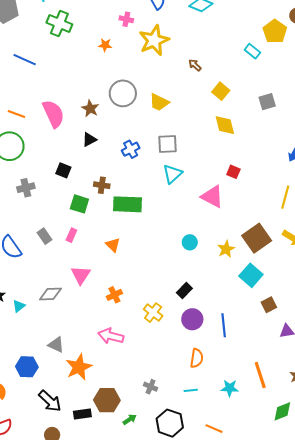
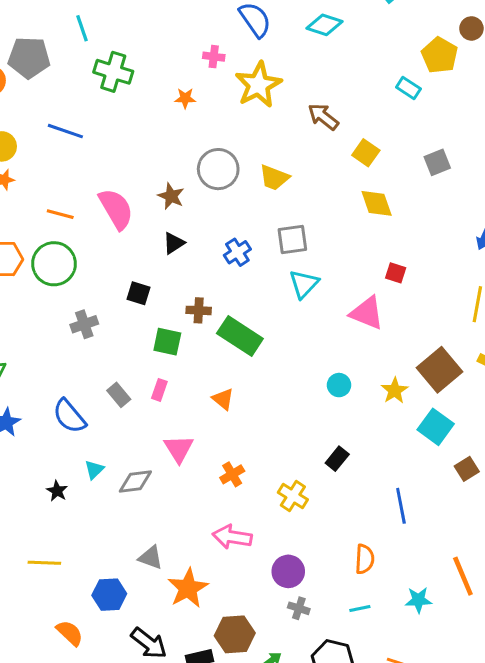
brown arrow: (195, 65) -> (323, 117), size x1.5
green rectangle: (127, 204) -> (240, 336), turned 36
cyan triangle: (19, 306) -> (94, 470), moved
purple circle: (192, 319) -> (288, 571), moved

